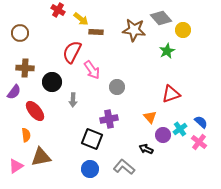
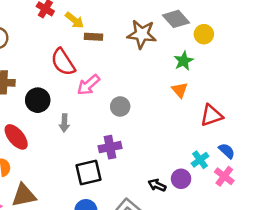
red semicircle: (72, 52) -> (63, 62), turned -60
pink arrow: (92, 70) -> (88, 85), turned 84
red triangle: (171, 94) -> (211, 115), moved
orange triangle: (150, 117) -> (180, 90), moved
purple circle: (163, 135) -> (181, 179), moved
black square: (92, 139) -> (88, 172), turned -35

